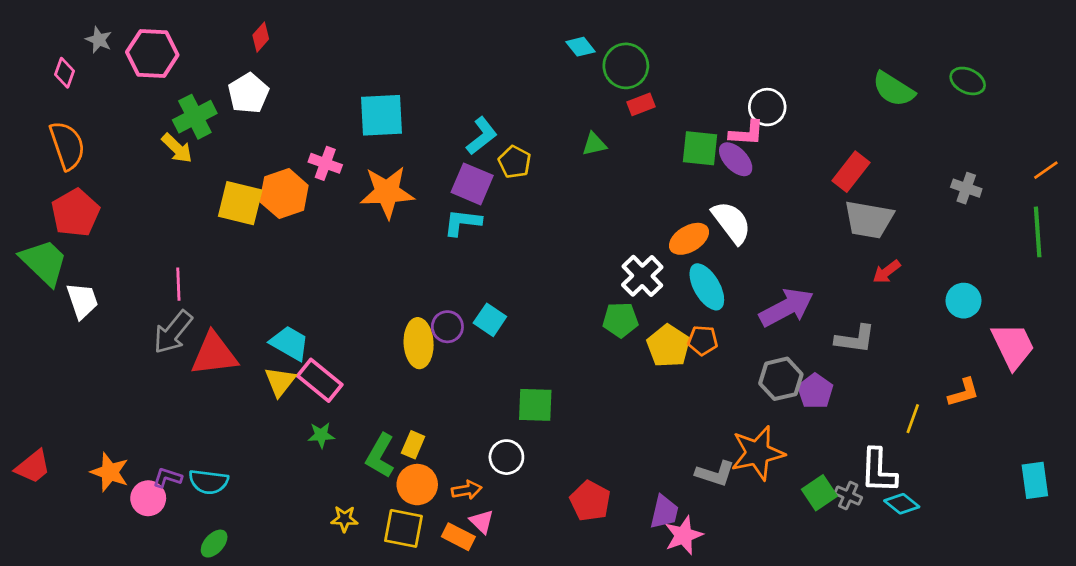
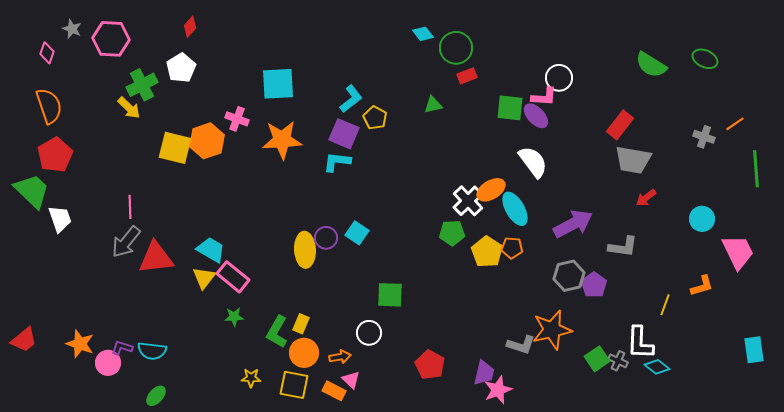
orange line: (1046, 170) -> (735, 124), moved
orange ellipse: (689, 239) -> (491, 190), moved

